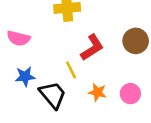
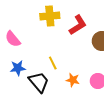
pink semicircle: (18, 38) -> (13, 39), turned 36
red L-shape: (92, 47) -> (78, 25), moved

